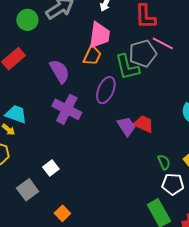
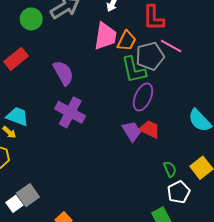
orange trapezoid: (92, 56) -> (127, 41), moved
purple ellipse: (106, 90) -> (143, 97), moved
white square: (51, 168) -> (14, 204), moved
white pentagon: (173, 184) -> (179, 192), turned -30

